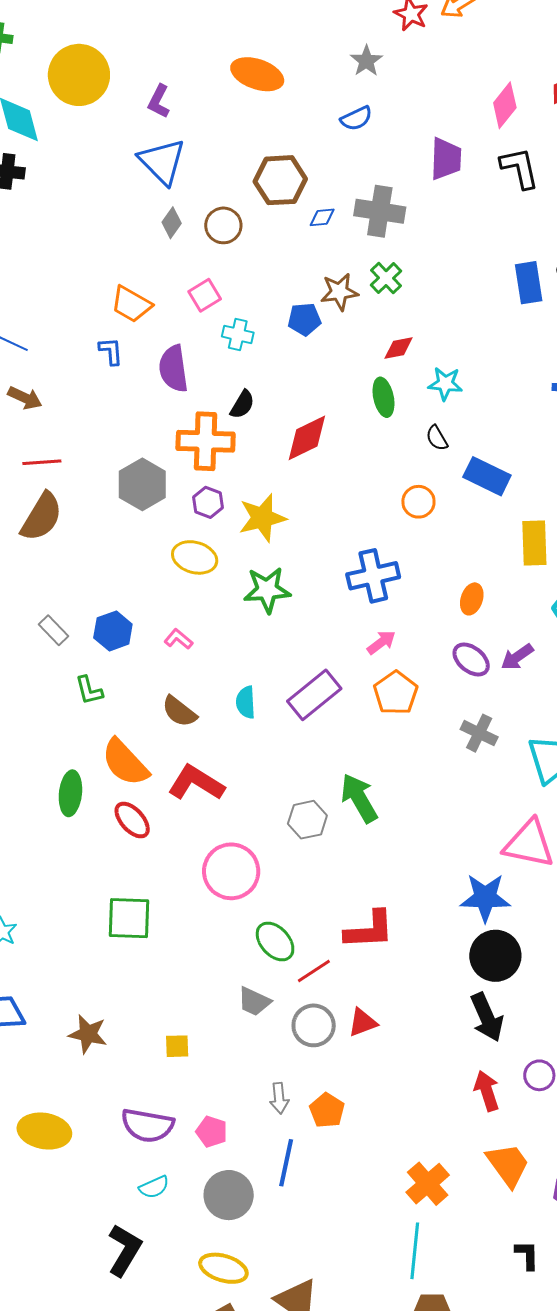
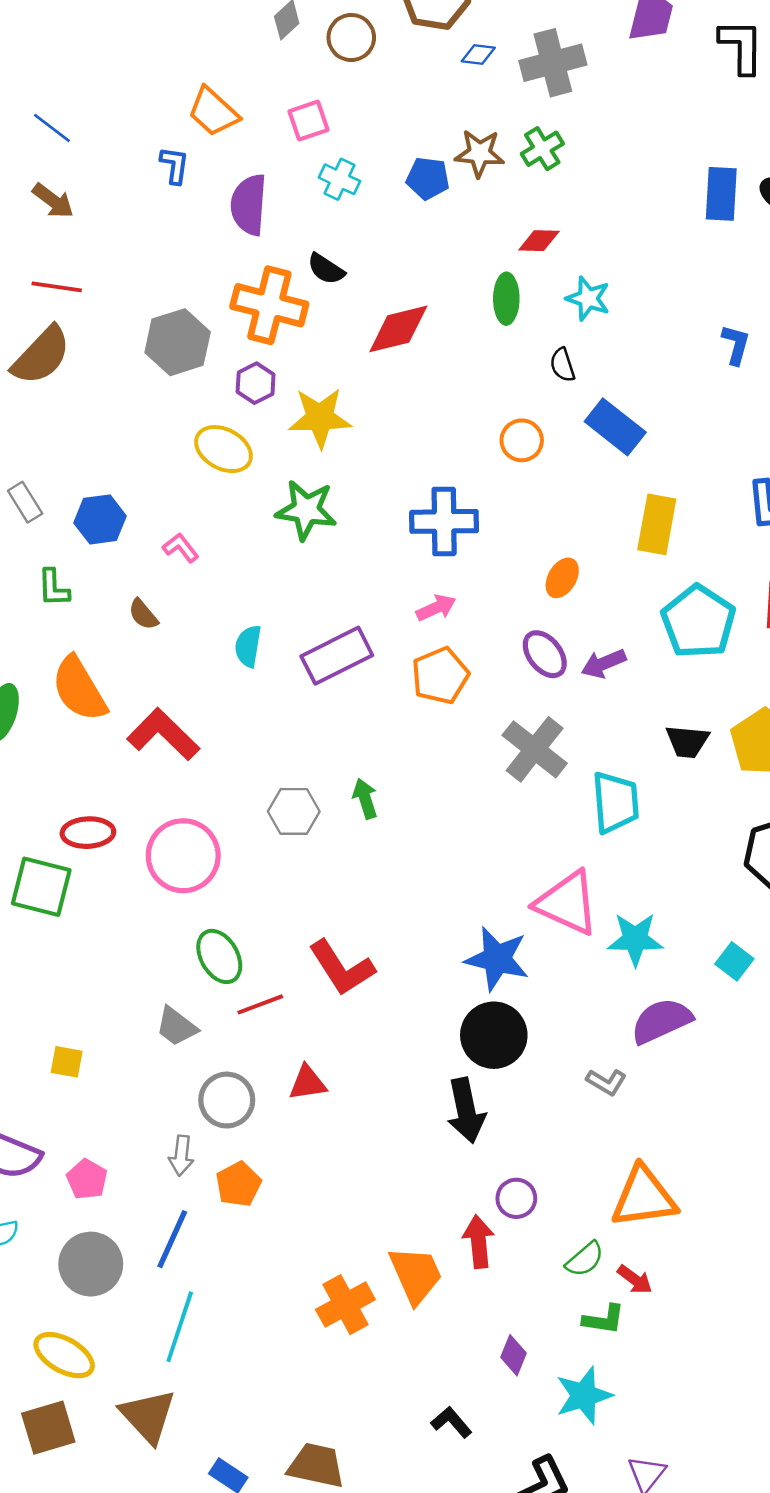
gray cross: (380, 211) -> (553, 63), turned -36
black semicircle: (242, 404) -> (326, 269), turned 80
brown semicircle: (179, 711) -> (143, 614), moved, size x0.7
gray cross: (479, 733) -> (535, 749), size x1.4
green arrow: (359, 798) -> (365, 799), size x0.6
red ellipse: (132, 820) -> (88, 833), moved, turned -63
red L-shape: (369, 930) -> (342, 968), turned 48
gray circle: (314, 1025) -> (227, 1100), moved
red arrow: (487, 1091) -> (479, 1242), moved
orange trapezoid: (508, 1165) -> (416, 1275), moved
cyan line: (415, 1251) -> (180, 1327), moved
black L-shape: (527, 1255) -> (451, 1422), turned -52

